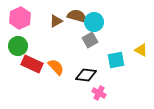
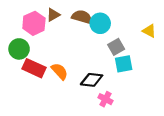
pink hexagon: (20, 18) -> (34, 23), moved
brown triangle: (56, 21) -> (53, 15), moved
gray square: (90, 40) -> (116, 47), moved
yellow triangle: (141, 50) -> (149, 31), moved

